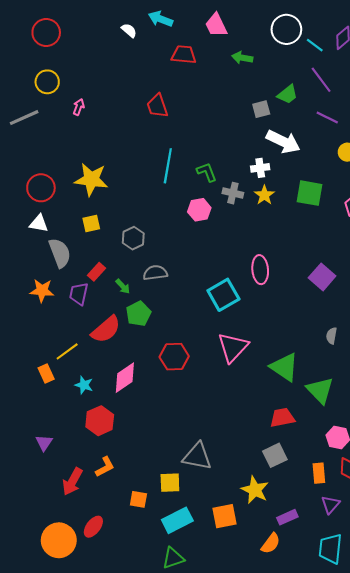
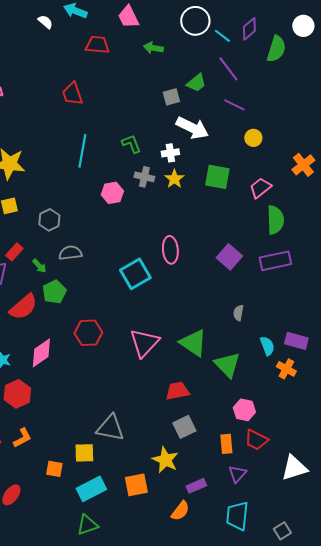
green L-shape: (207, 172) -> (131, 144), moved
pink triangle: (233, 347) -> (144, 343), moved
red trapezoid: (282, 418) -> (177, 391), moved

